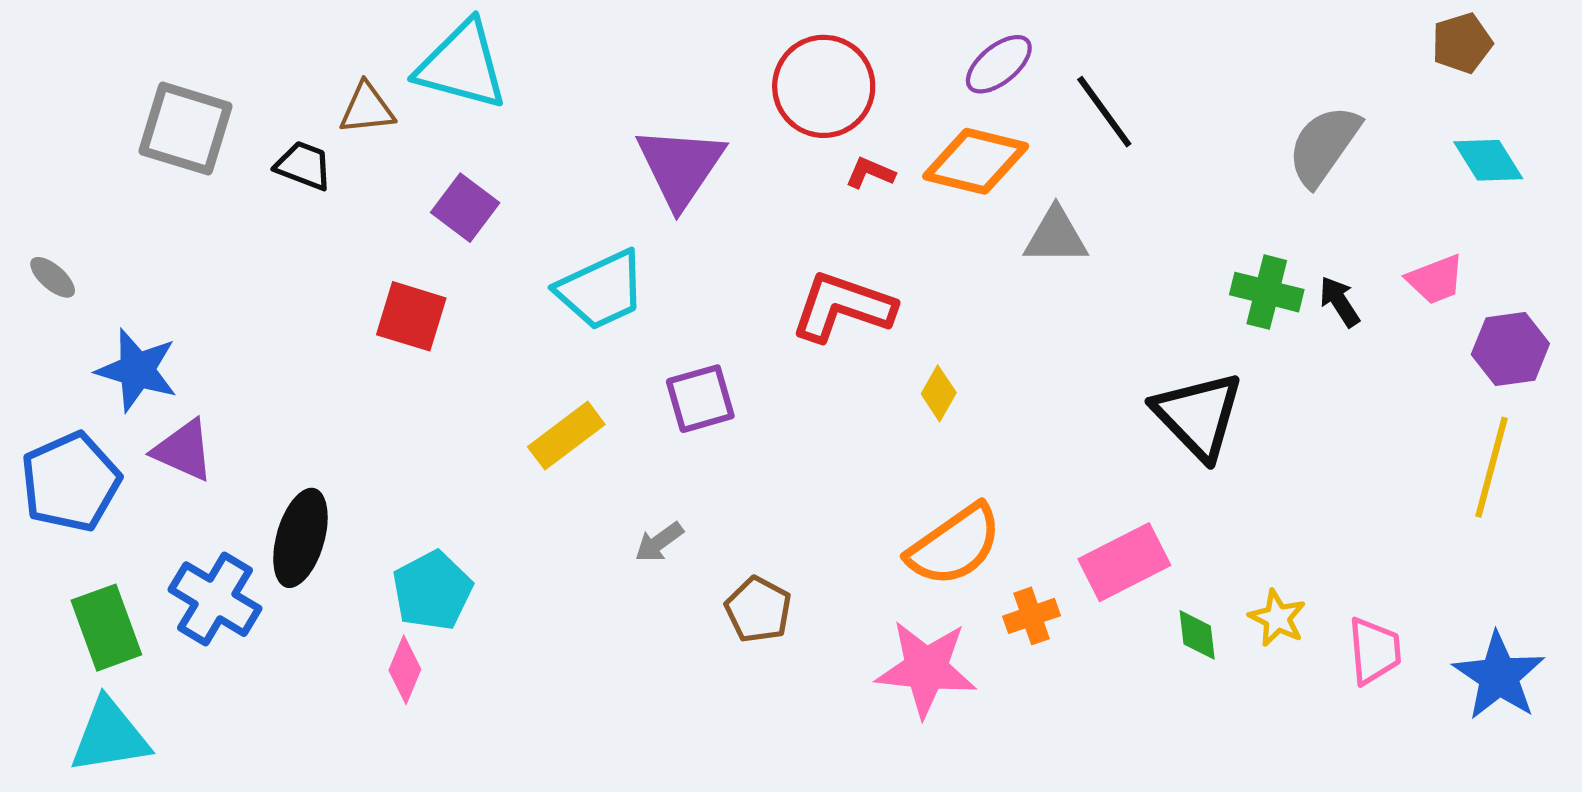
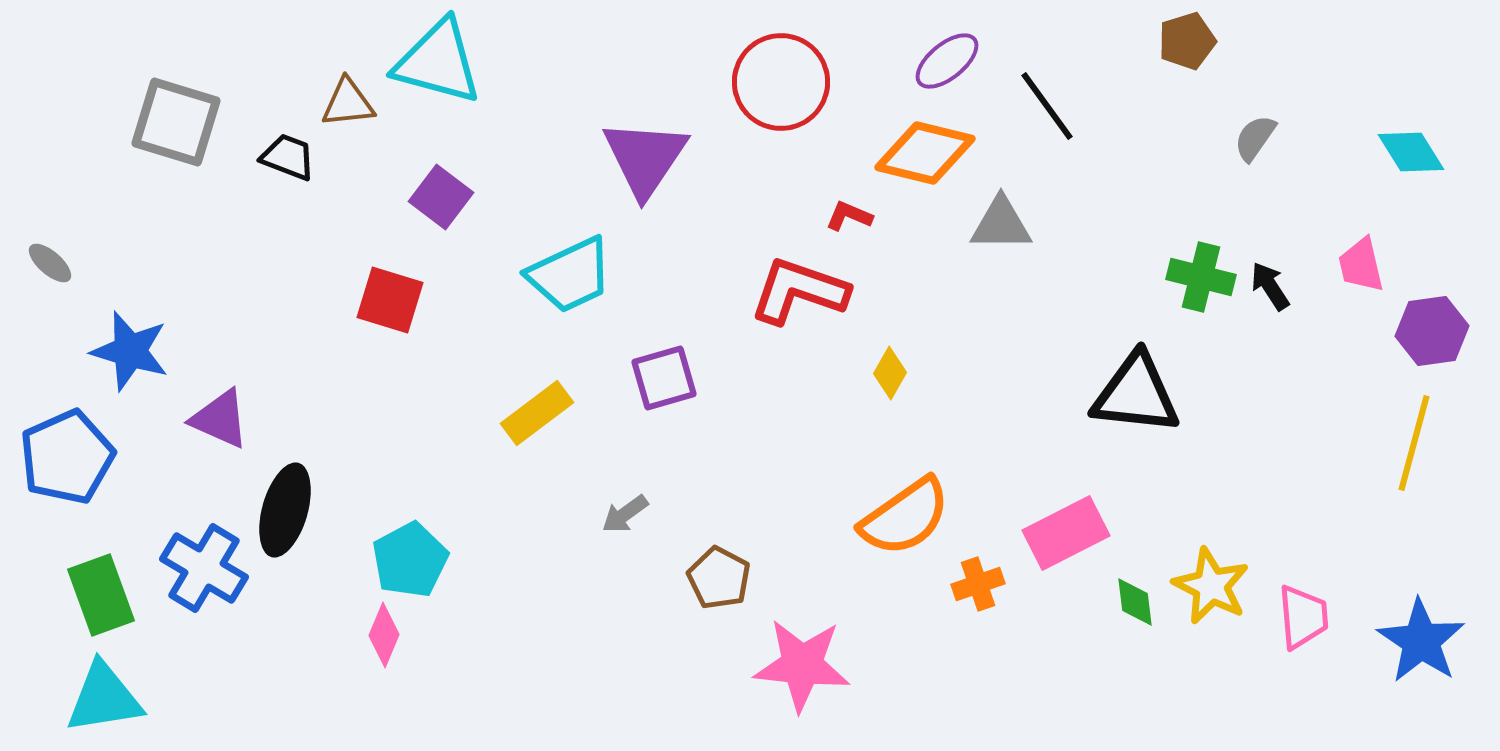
brown pentagon: (1462, 43) -> (1187, 41), moved
gray semicircle: (1324, 145) -> (1255, 138), size x0.6
red L-shape: (870, 173) -> (849, 216), moved
pink trapezoid: (1436, 279) -> (1361, 265), turned 98
black triangle: (1198, 416) -> (1136, 394), turned -40
purple triangle: (183, 450) -> (220, 419), moved
yellow star: (1277, 618) -> (1211, 586), size x1.4
pink star: (926, 669) -> (802, 665), moved

